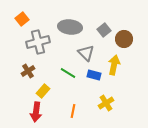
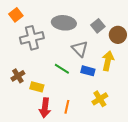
brown cross: (28, 71) -> (18, 76), moved
yellow rectangle: (43, 91) -> (37, 87), turned 64
red arrow: (36, 112) -> (45, 108), moved

